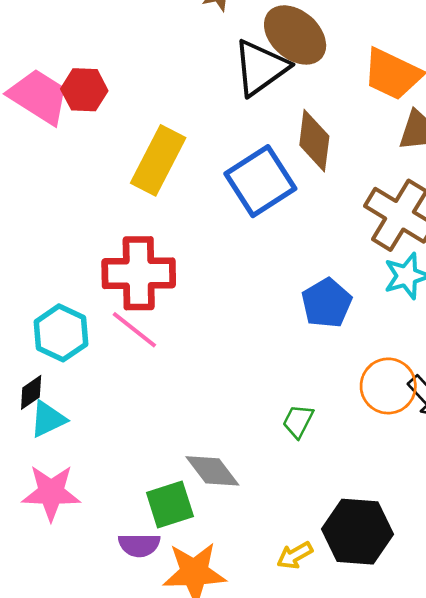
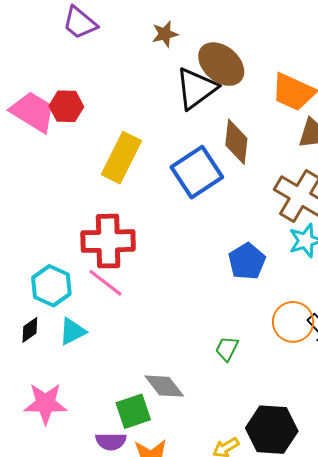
cyan triangle: (48, 419) -> (72, 331), moved

